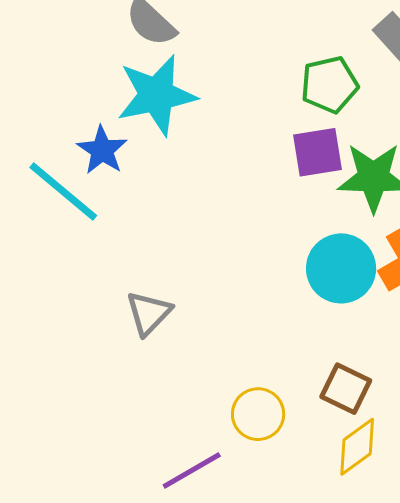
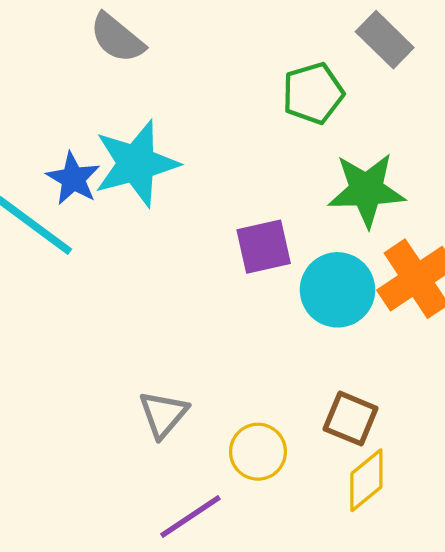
cyan star: (157, 95) -> (136, 164), moved
purple square: (318, 152) -> (264, 247), moved
gray triangle: (149, 313) -> (163, 414), moved

